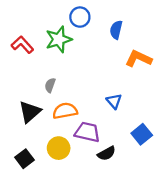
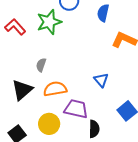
black semicircle: (107, 153) -> (94, 129), turned -60

